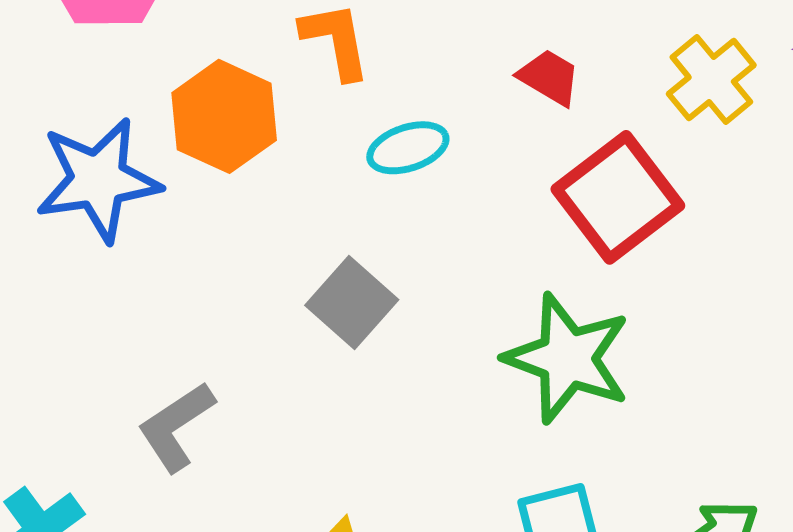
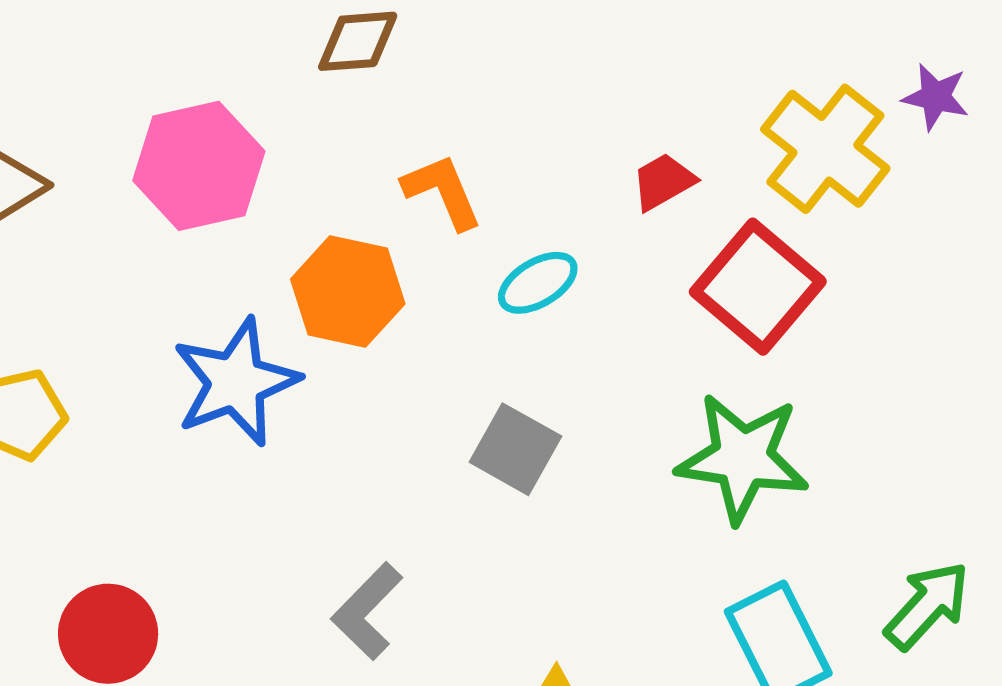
red trapezoid: (549, 77) -> (663, 182), turned -48
yellow cross: (711, 80) -> (825, 149), size x1.4

